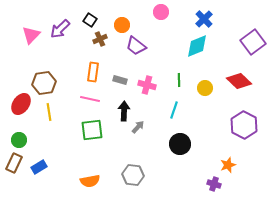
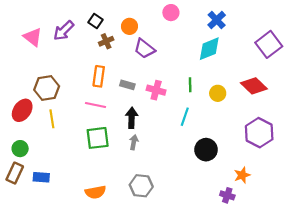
pink triangle: (31, 35) -> (33, 37), turned -36
gray arrow: (138, 127) -> (134, 142), moved, turned -32
black circle: (180, 144) -> (206, 150), moved
blue rectangle: (39, 167) -> (41, 177), turned 35

